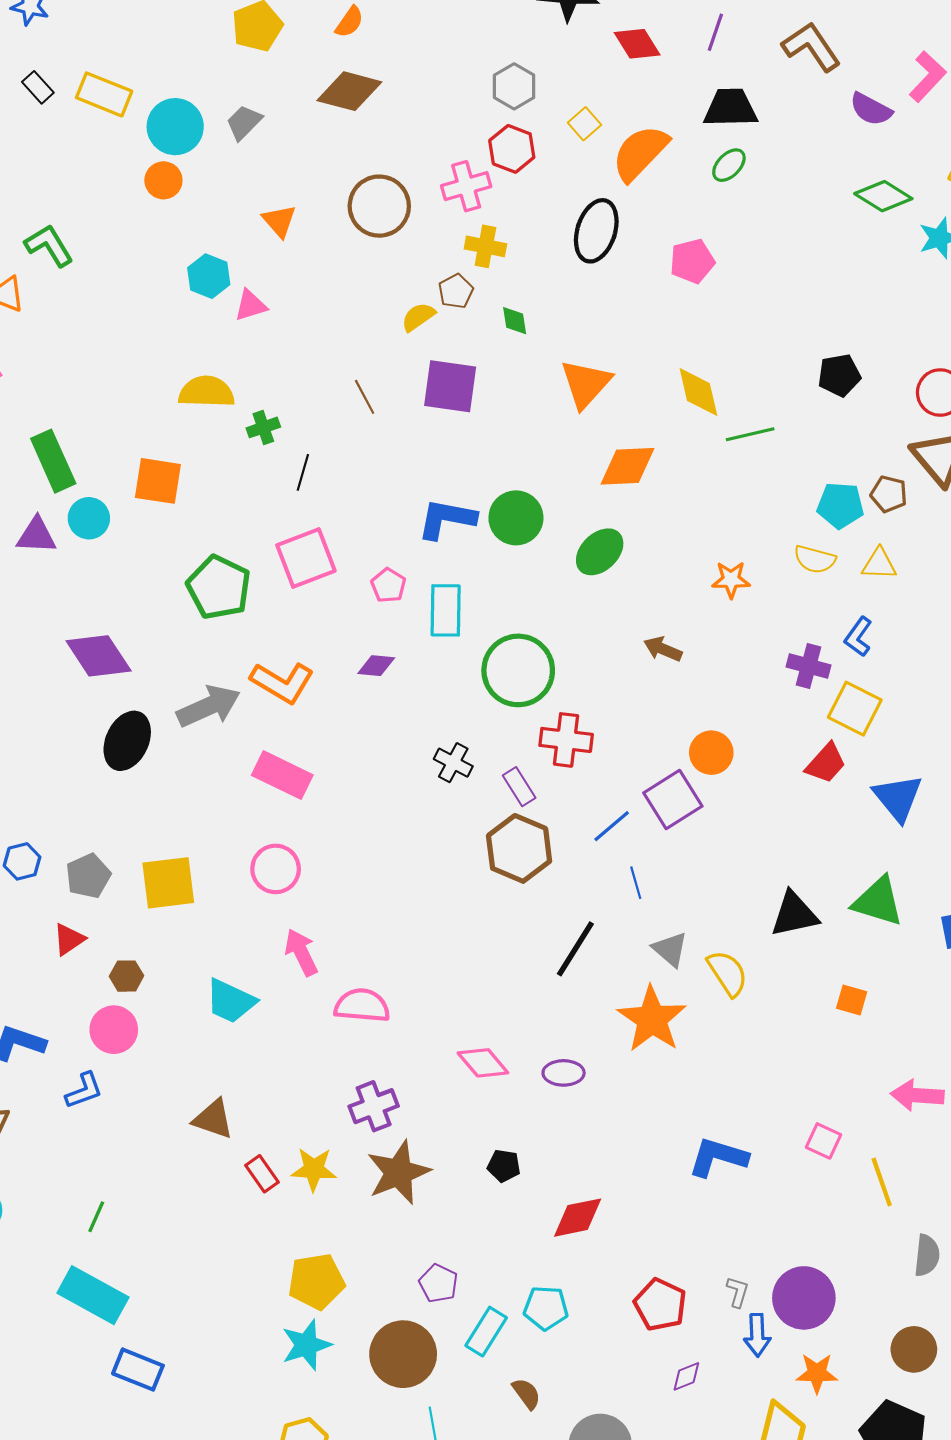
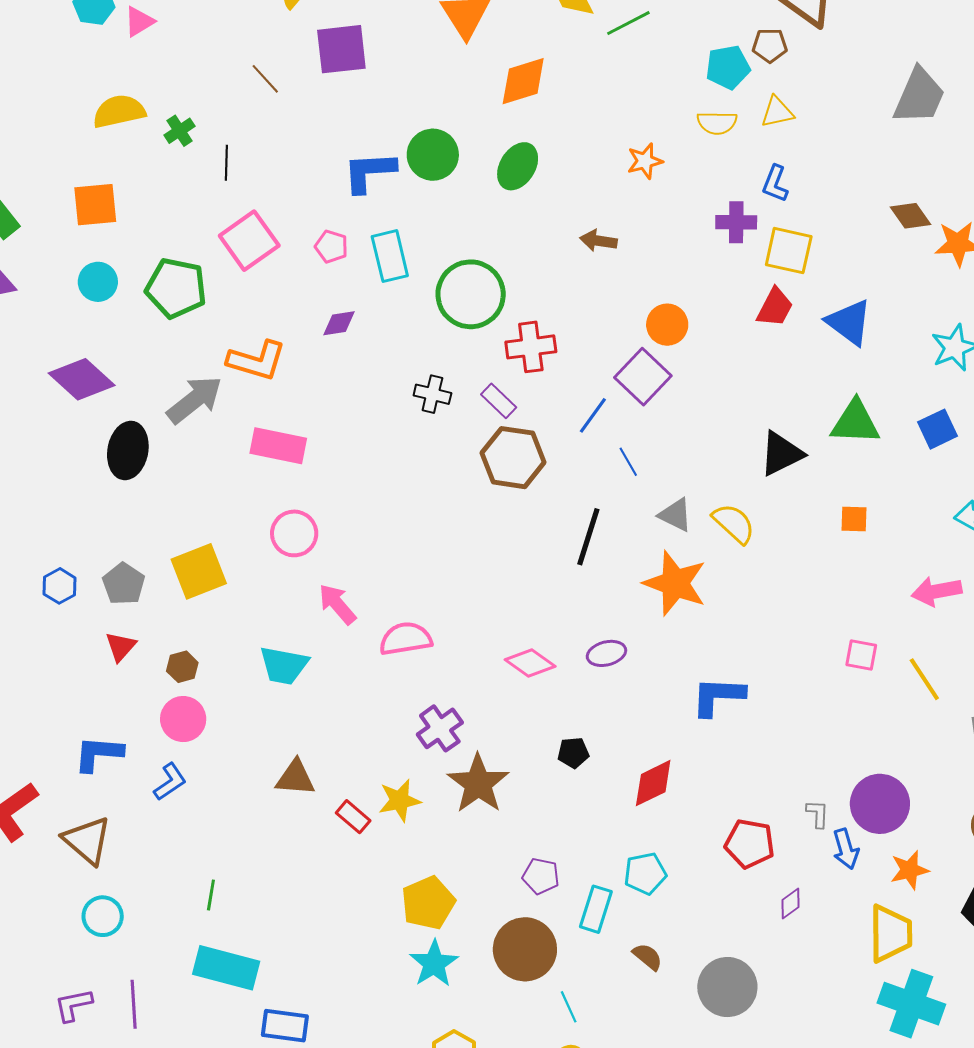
cyan circle: (89, 518) -> (98, 282), moved
blue L-shape: (718, 1157) -> (718, 696), moved

